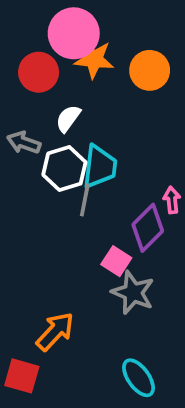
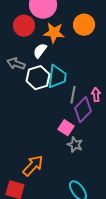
orange star: (94, 59) -> (54, 33), moved
gray line: (85, 200) -> (73, 95), moved
gray star: (133, 293) -> (75, 145), size x0.7

